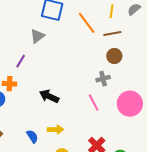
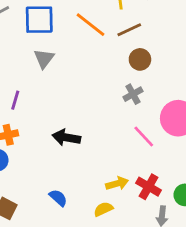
gray triangle: (37, 36) -> (44, 59), moved
pink line: (94, 103) -> (144, 136), moved
yellow arrow: (56, 130) -> (117, 183), moved

